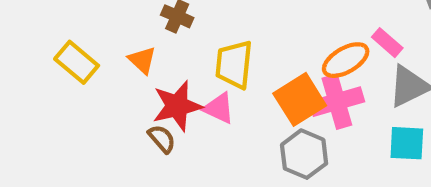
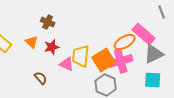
pink rectangle: (387, 43) -> (144, 34), size x1.6
yellow trapezoid: (234, 64) -> (81, 56), moved
red star: (177, 106) -> (52, 47), moved, size x0.7

